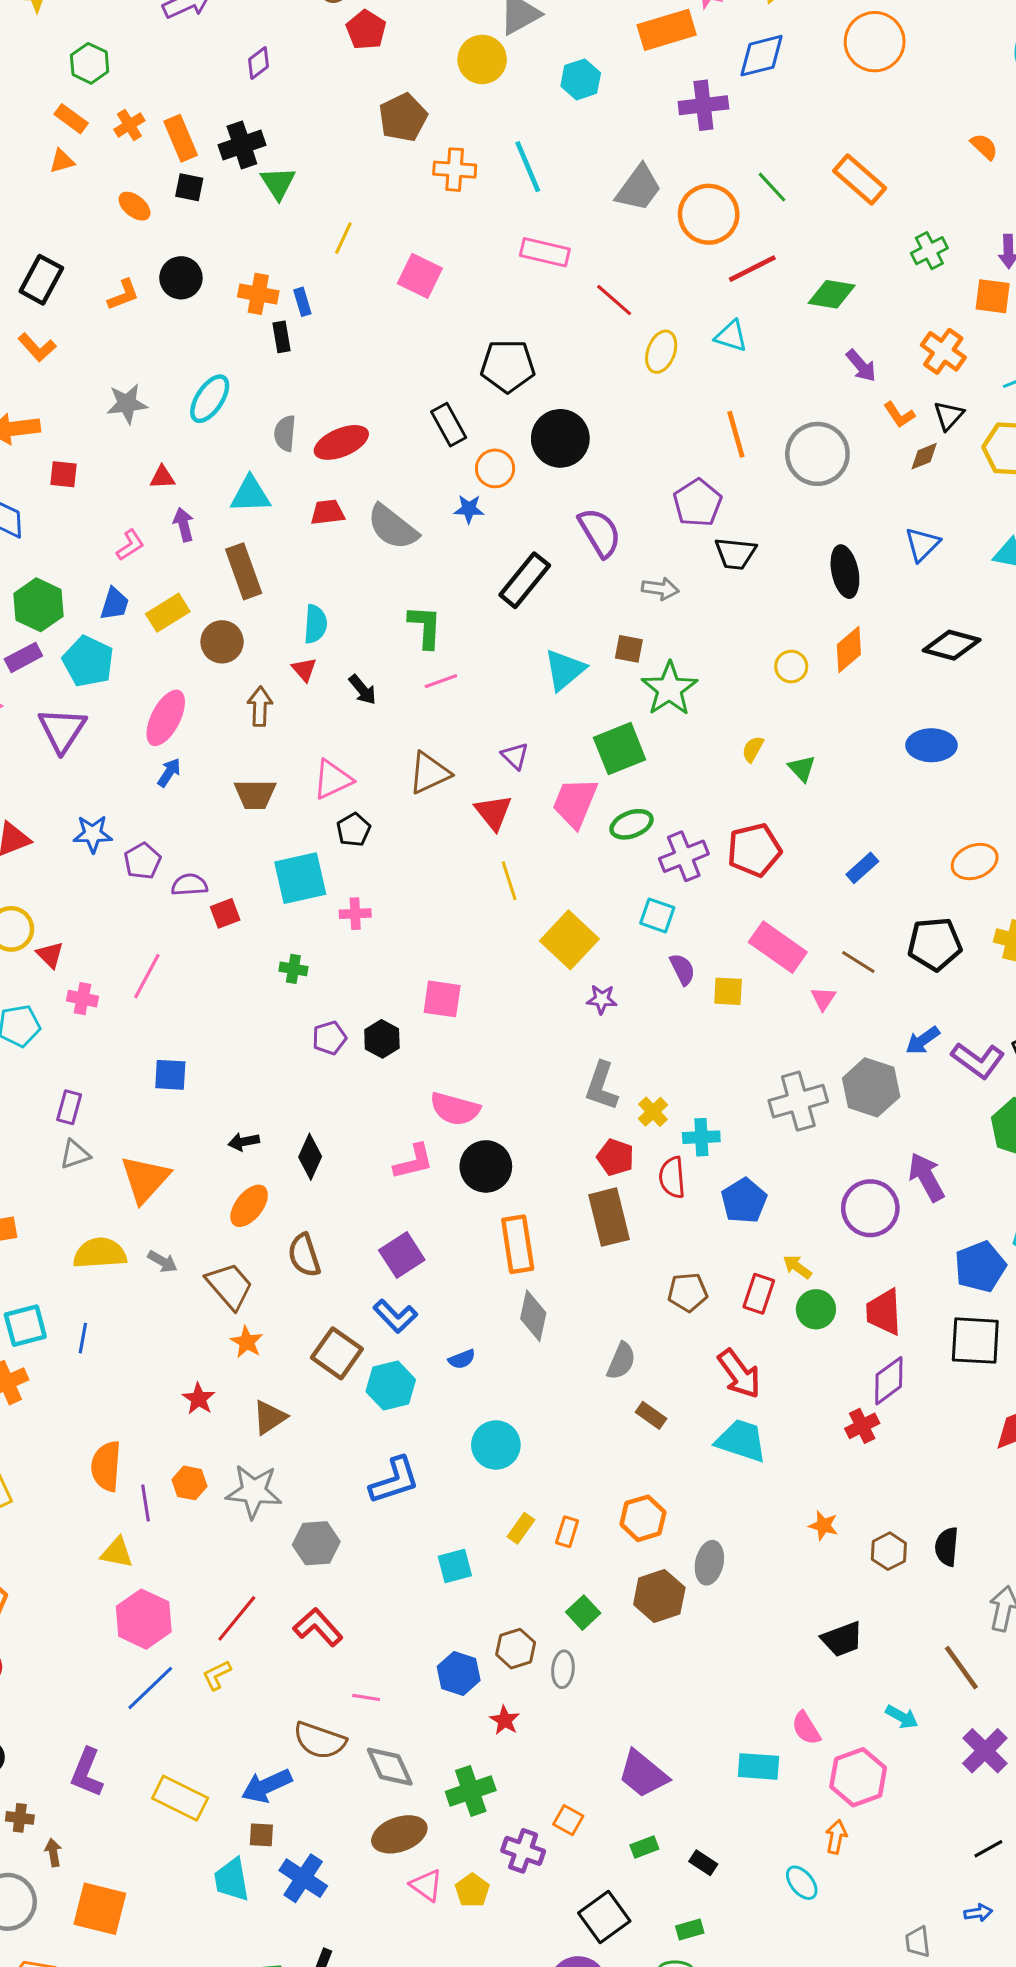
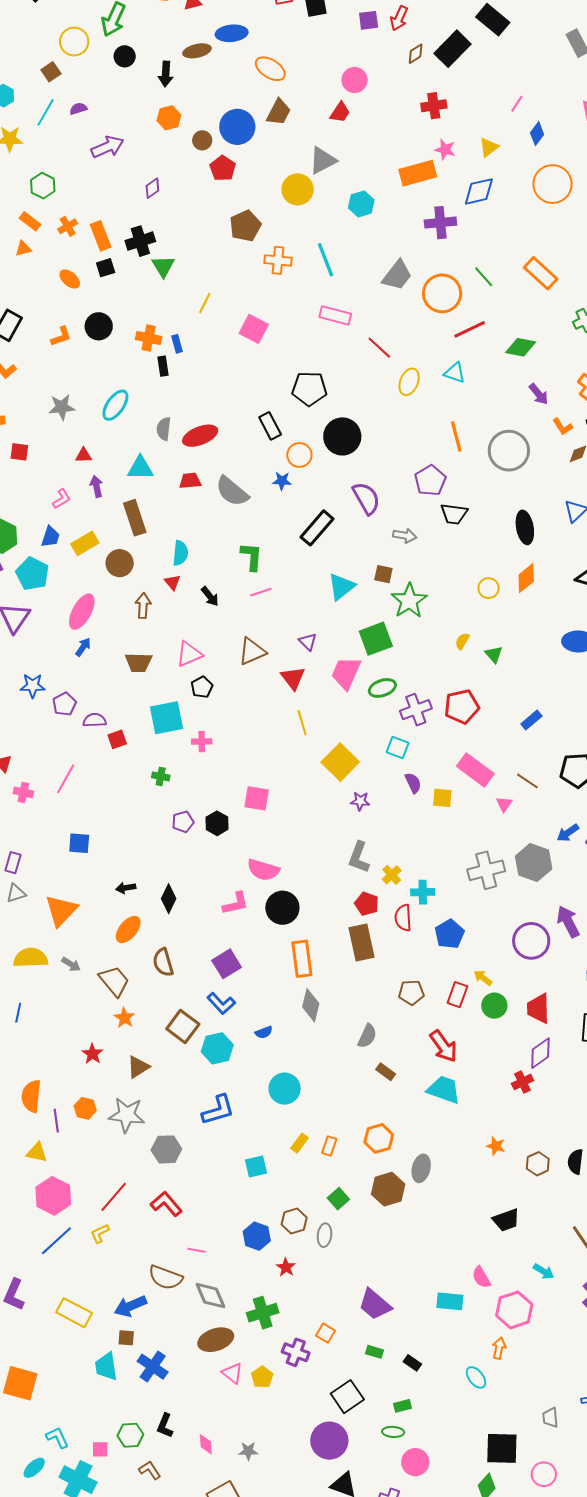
black square: (189, 187) -> (106, 268), turned -30
green rectangle: (644, 1847) -> (375, 1352), turned 36

